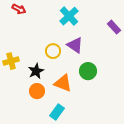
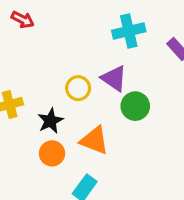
cyan cross: (69, 16) -> (129, 31), moved, turned 30
green circle: (88, 71) -> (135, 106), moved

